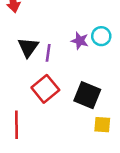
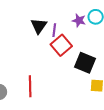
red square: (45, 89) -> (61, 45), moved

